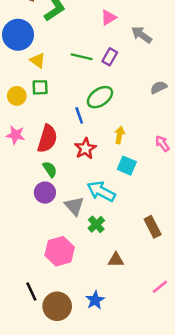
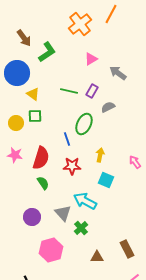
gray semicircle: (159, 87) -> (108, 107), moved
green ellipse: (100, 97) -> (84, 124), turned -30
red star: (85, 148) -> (72, 166), turned 30
purple circle: (45, 193) -> (32, 217), moved
brown rectangle: (153, 227) -> (127, 249), moved

